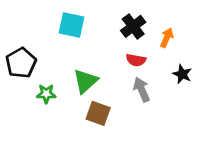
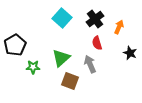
cyan square: (71, 25) -> (62, 18), moved, turned 30
red semicircle: (136, 60) -> (97, 43), turned 64
gray arrow: (142, 90) -> (90, 64), moved

